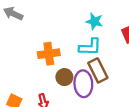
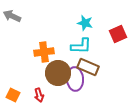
brown rectangle: (98, 70) -> (88, 67), turned -40
brown circle: (64, 77) -> (58, 73), size x1.6

